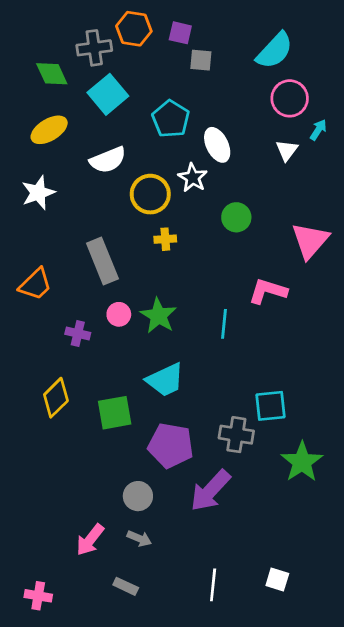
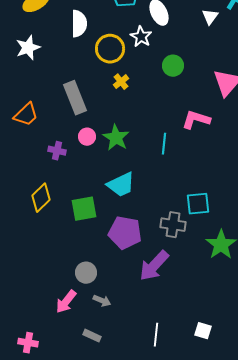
white semicircle: (108, 160) -> (79, 24), turned -68
yellow cross: (165, 239) -> (121, 82), turned -35
gray circle: (138, 496) -> (86, 273), moved

